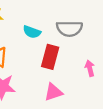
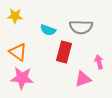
pink triangle: (53, 92) -> (83, 79), moved

